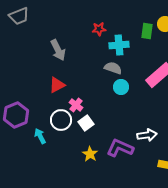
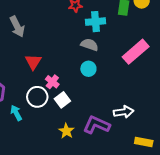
gray arrow: (58, 50) -> (17, 27), moved
red triangle: (57, 85) -> (33, 62), turned -30
cyan circle: (121, 87) -> (88, 69), moved

